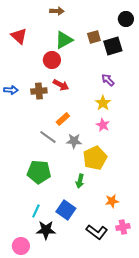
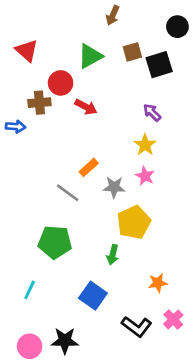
brown arrow: (57, 11) -> (113, 15), moved, turned 112
red circle: (52, 60) -> (61, 83), moved
red arrow: (61, 85) -> (86, 107), moved
brown cross: (39, 91) -> (39, 103), moved
gray star: (74, 141) -> (114, 187), moved
cyan line: (36, 211) -> (30, 290), moved
pink cross: (123, 227) -> (173, 320), turned -32
black star: (46, 230) -> (65, 341), moved

